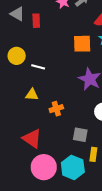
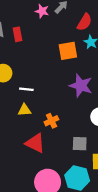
white line: (38, 67) -> (26, 89), moved
red triangle: (32, 139) -> (35, 143), moved

